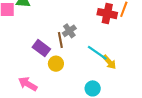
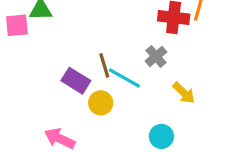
gray cross: (69, 31) -> (156, 56), moved
cyan line: (97, 53) -> (124, 78), moved

